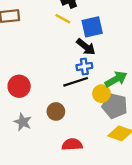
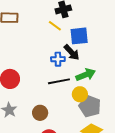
blue cross: (84, 66) -> (58, 59), moved
green arrow: (116, 79) -> (86, 75), moved
brown circle: (56, 111) -> (40, 113), moved

